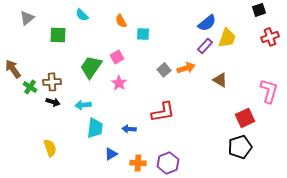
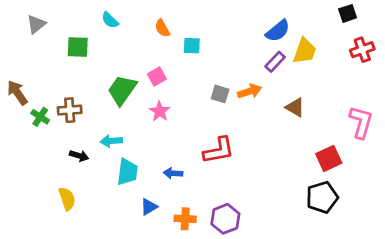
gray square: (164, 70) -> (220, 94), turned -32
black arrow: (53, 102) -> (79, 156), moved

